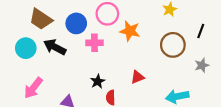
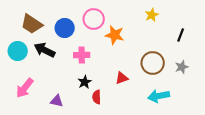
pink cross: (94, 43) -> (82, 55), moved
brown circle: (173, 45) -> (153, 63), moved

